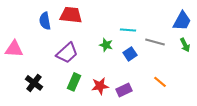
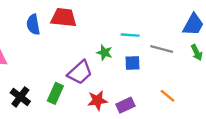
purple trapezoid: (67, 53) -> (80, 72), moved
blue square: (130, 54) -> (132, 63), turned 32
green rectangle: (74, 82) -> (55, 93), moved

